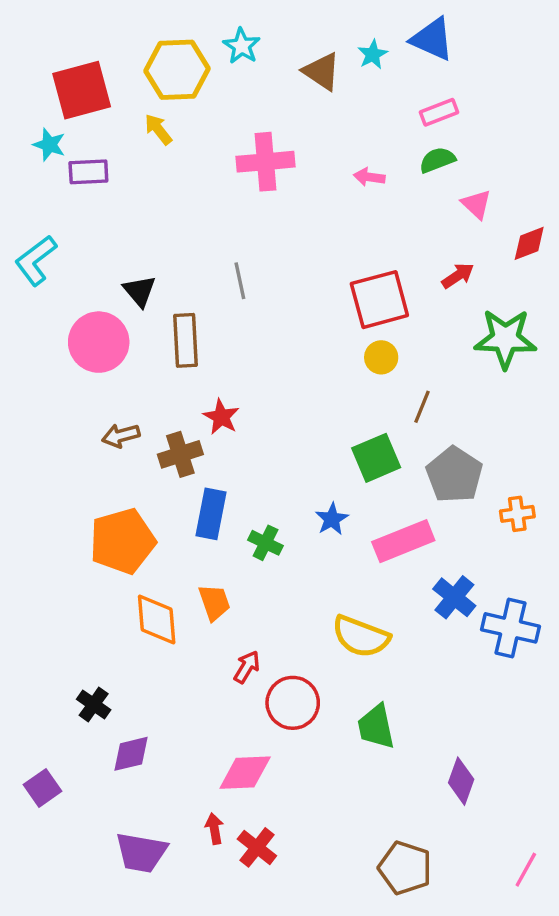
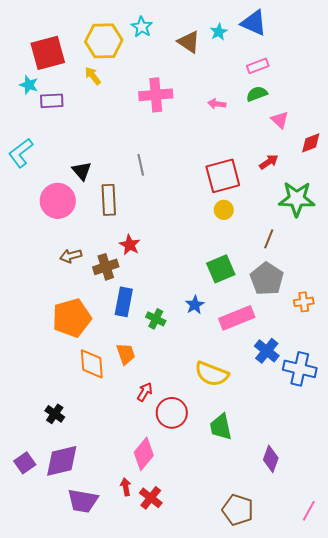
brown line: (422, 407) -> (269, 239), moved
purple diamond: (131, 754) -> (62, 461), moved, size x1.5
pink diamond: (245, 773) -> (144, 454), turned -48

